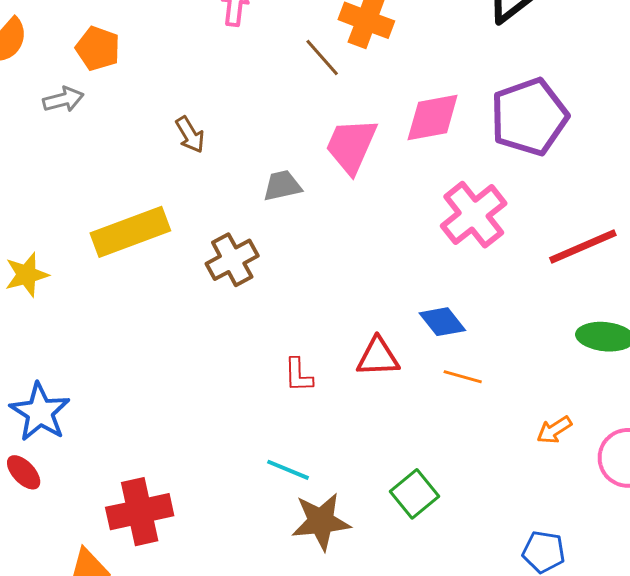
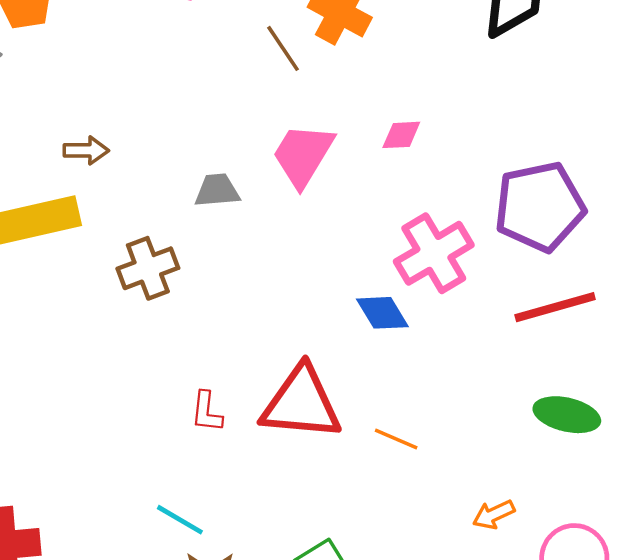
purple pentagon: (529, 117) -> (540, 207), moved
pink diamond: (433, 118) -> (401, 135), size x0.6
brown arrow: (190, 135) -> (86, 150), moved, turned -66
blue diamond: (442, 322) -> (382, 313), moved
red triangle: (378, 357) -> (301, 403), size x1.6

